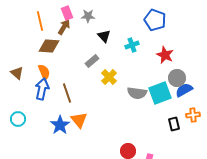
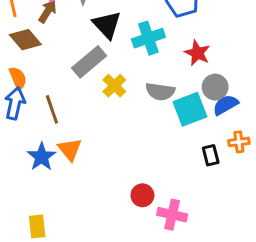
black triangle: (104, 36) -> (107, 25), size x1.5
cyan cross: (132, 45) -> (148, 38), size x1.5
brown diamond: (49, 46) -> (25, 40), turned 45
gray rectangle: (92, 61) -> (89, 62), size x1.6
gray semicircle: (137, 93) -> (160, 92), moved

